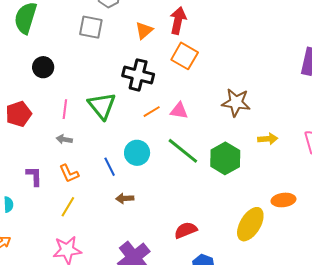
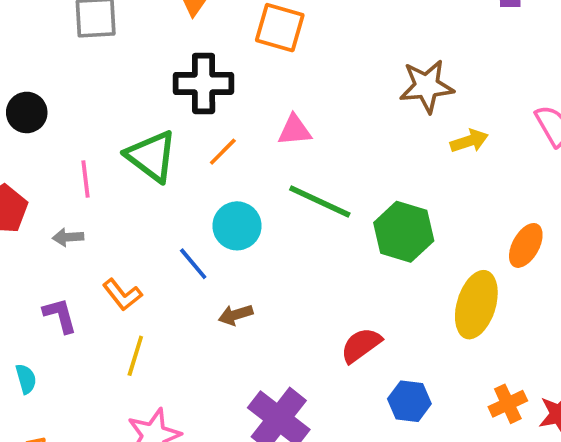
brown star: (236, 102) -> (427, 86), moved
orange line: (152, 112) -> (223, 152), moved
gray arrow: (64, 139) -> (68, 237), moved
green hexagon: (225, 158) -> (404, 232), moved
orange ellipse: (283, 200) -> (526, 245), turned -40

